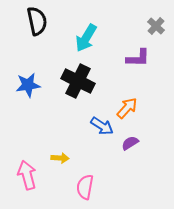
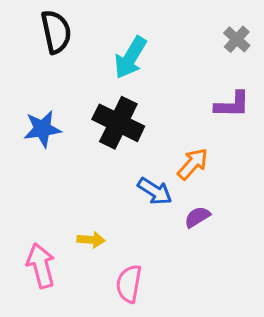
purple L-shape: (138, 58) -> (232, 105), moved

